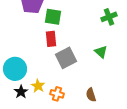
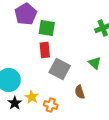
gray square: (66, 58) -> (60, 69), turned -35
brown semicircle: (91, 95) -> (80, 92), moved

